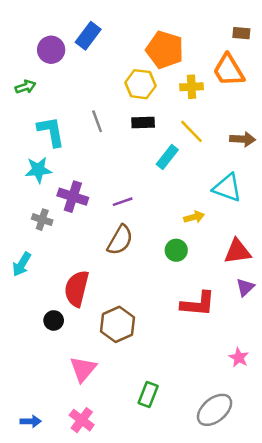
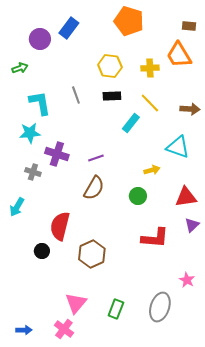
orange pentagon: (165, 50) -> (129, 21), moved
pink triangle: (83, 369) -> (76, 303), moved
gray ellipse: (215, 410) -> (160, 307), moved, turned -32

